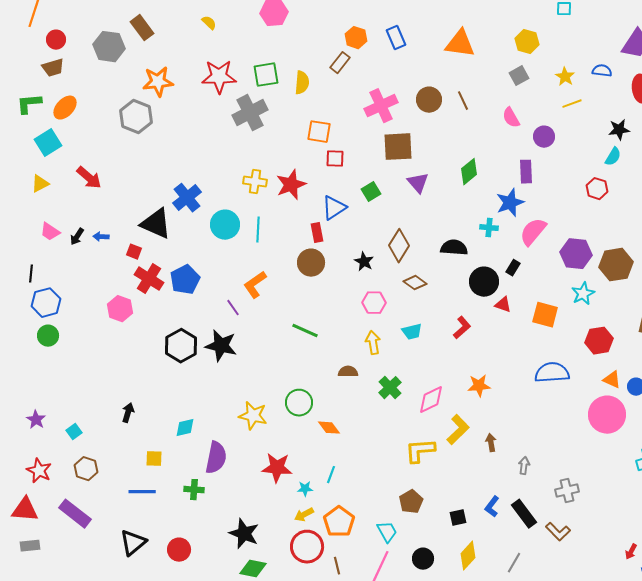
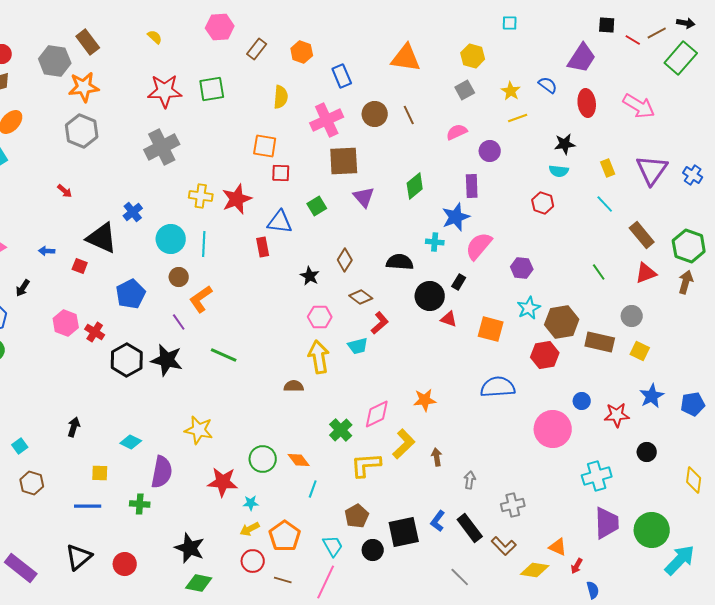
blue rectangle: (396, 38) -> (342, 76), moved
brown rectangle: (340, 63) -> (257, 49), moved
blue semicircle: (602, 71) -> (548, 85), turned 30
orange star: (158, 82) -> (84, 87), moved
yellow semicircle: (302, 83) -> (281, 97), moved
gray cross: (250, 113) -> (162, 147), moved
pink semicircle: (511, 118) -> (457, 132), turned 95
cyan semicircle: (613, 157) -> (559, 171), turned 66
red arrow: (89, 178) -> (65, 191), moved, size x0.6
blue cross: (187, 198) -> (133, 212), size x0.7
blue triangle: (334, 208) -> (280, 222), turned 40
black arrow: (77, 237) -> (23, 288), moved
brown diamond: (399, 246) -> (345, 260), size x0.7
purple hexagon: (576, 254) -> (522, 268), size x0.7
brown circle: (311, 263) -> (179, 277), moved, size x0.7
brown hexagon: (616, 265) -> (562, 322), moved
red cross: (149, 279) -> (95, 332), moved, size x0.7
red L-shape: (462, 328) -> (380, 323), moved
green line: (305, 331) -> (224, 355), moved
yellow arrow: (373, 343) -> (319, 357), size x1.4
orange triangle: (612, 380) -> (558, 547), moved
green cross: (390, 388) -> (341, 430), moved
green circle: (299, 403) -> (263, 459), moved
cyan diamond: (185, 428) -> (131, 442), turned 40
orange diamond: (329, 428) -> (299, 460), moved
cyan line: (331, 475) -> (313, 489), moved
purple rectangle: (75, 514) -> (21, 568), moved
black square: (458, 518) -> (404, 532), size x1.8
red circle: (307, 547) -> (253, 561), size x0.7
yellow diamond: (468, 556) -> (535, 570), moved, turned 56
black circle: (423, 559) -> (373, 550), moved
gray line: (514, 563) -> (460, 577), turned -75
brown line: (337, 566) -> (283, 580), turned -60

